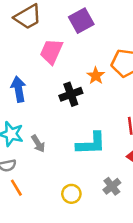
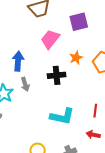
orange star: (96, 76) -> (76, 58), moved
gray arrow: (38, 144) -> (25, 84), moved

